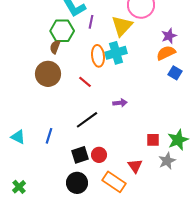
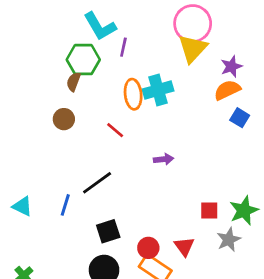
yellow triangle: (122, 26) -> (193, 48), moved
brown circle: (48, 74) -> (64, 119), size x0.6
black line: (87, 120) -> (97, 183), moved
red circle: (99, 155) -> (148, 248), moved

